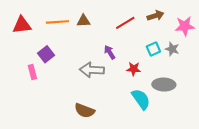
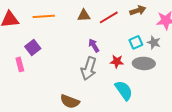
brown triangle: (84, 21) -> (84, 15), moved
gray arrow: (92, 70) -> (89, 68), moved, turned -75
gray ellipse: (164, 85) -> (144, 63), moved

